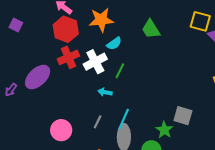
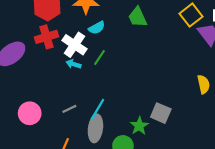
yellow square: (200, 21) -> (191, 15), turned 30
white cross: (95, 62) -> (74, 45), turned -35
cyan arrow: (105, 92) -> (73, 64), moved
gray line: (98, 122) -> (69, 109), turned 32

